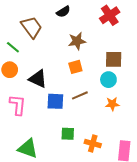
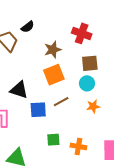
black semicircle: (63, 12) -> (28, 27), moved
red cross: (110, 15) -> (82, 33), moved, turned -30
orange square: (75, 67) -> (54, 75), size x1.5

